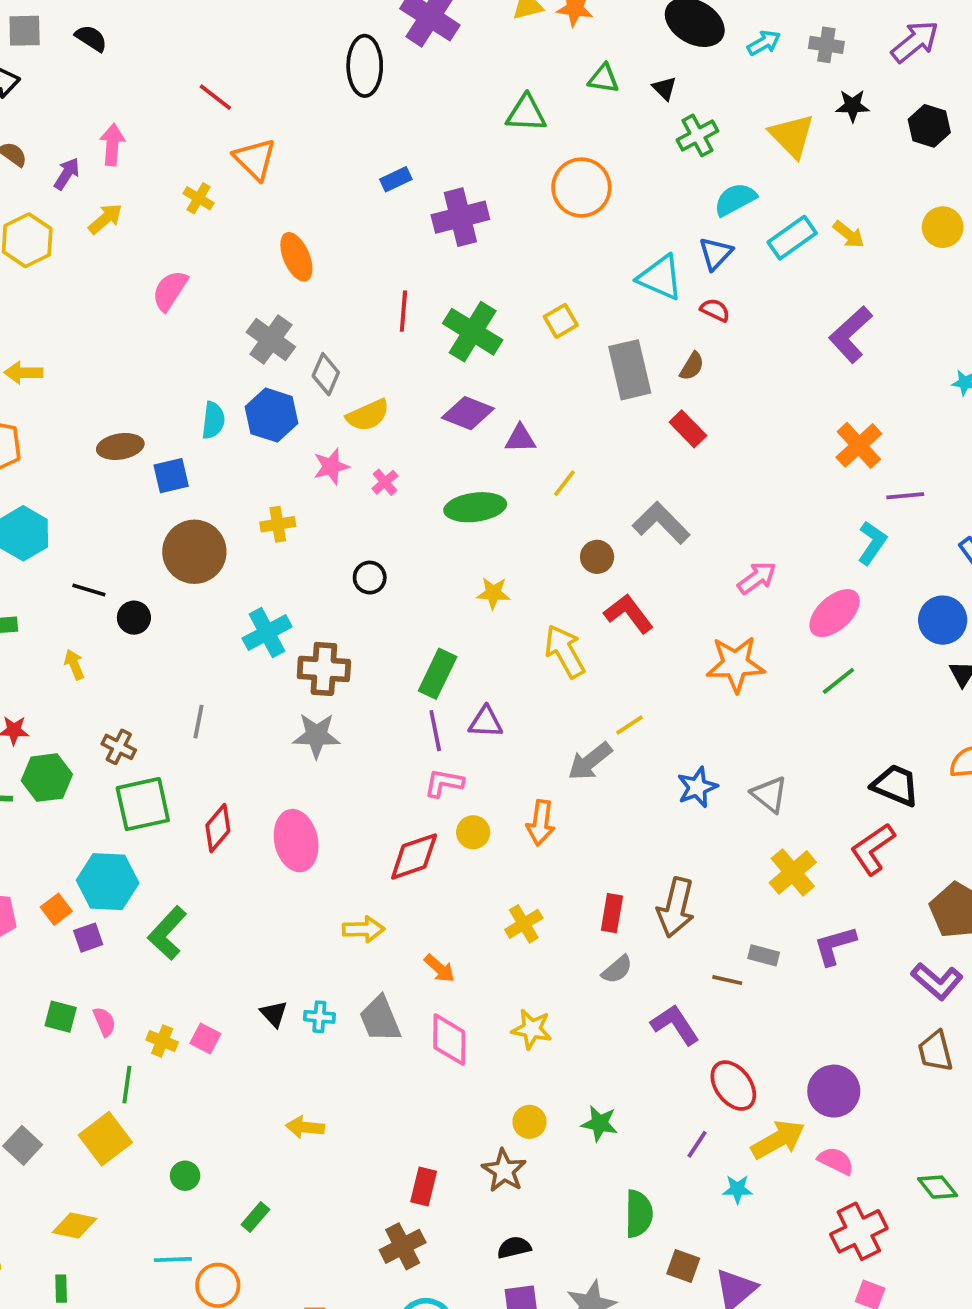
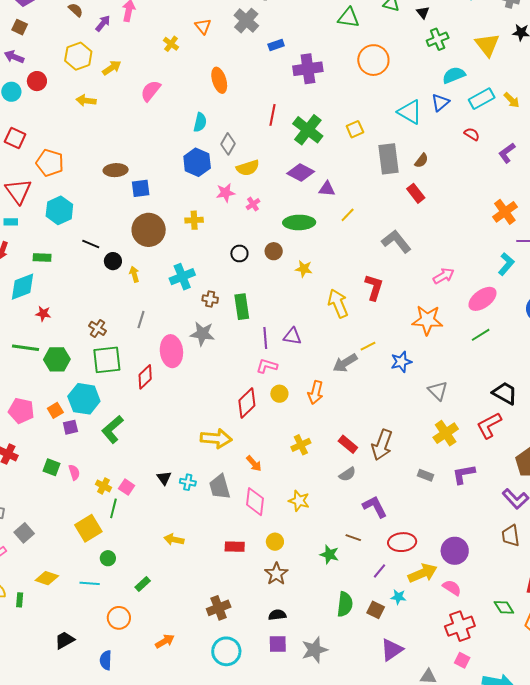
orange triangle: (255, 159) -> (203, 26), size x0.7
yellow arrow: (105, 219) -> (112, 68), moved
red semicircle: (715, 310) -> (472, 134), moved
purple L-shape: (851, 334) -> (507, 153), size x0.7
gray cross: (271, 340) -> (246, 21), moved
yellow arrow: (23, 373) -> (86, 101), moved
cyan semicircle: (213, 420) -> (200, 122), moved
brown circle: (597, 557) -> (274, 251), moved
red L-shape: (629, 614) -> (374, 287), turned 48
yellow arrow: (74, 664) -> (134, 274), moved
brown cross: (324, 669) -> (210, 299), size x0.6
green rectangle: (438, 674) -> (242, 307), moved, turned -40
green hexagon: (47, 778) -> (57, 359), moved
blue star: (697, 787) -> (401, 362), moved
pink ellipse: (296, 841) -> (171, 351), moved
red diamond: (414, 856) -> (247, 403), turned -32
red rectangle: (612, 913) -> (348, 444), turned -66
yellow arrow: (364, 929) -> (216, 439), size x1.4
brown line: (727, 980) -> (353, 538), moved
green line: (127, 1085) -> (113, 508), moved
red ellipse: (733, 1086) -> (402, 542), turned -64
yellow circle: (530, 1122) -> (275, 542), moved
yellow square: (105, 1139) -> (88, 528), moved
red rectangle: (424, 1187) -> (235, 547), moved, turned 72
cyan line: (173, 1260) -> (90, 583), moved
brown square: (683, 1266) -> (376, 610), moved
green rectangle: (61, 1289) -> (20, 600), moved

